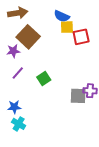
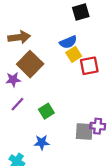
blue semicircle: (62, 16) -> (68, 42), turned -49
yellow square: (67, 27) -> (74, 54), turned -32
blue star: (14, 107) -> (42, 142), moved

